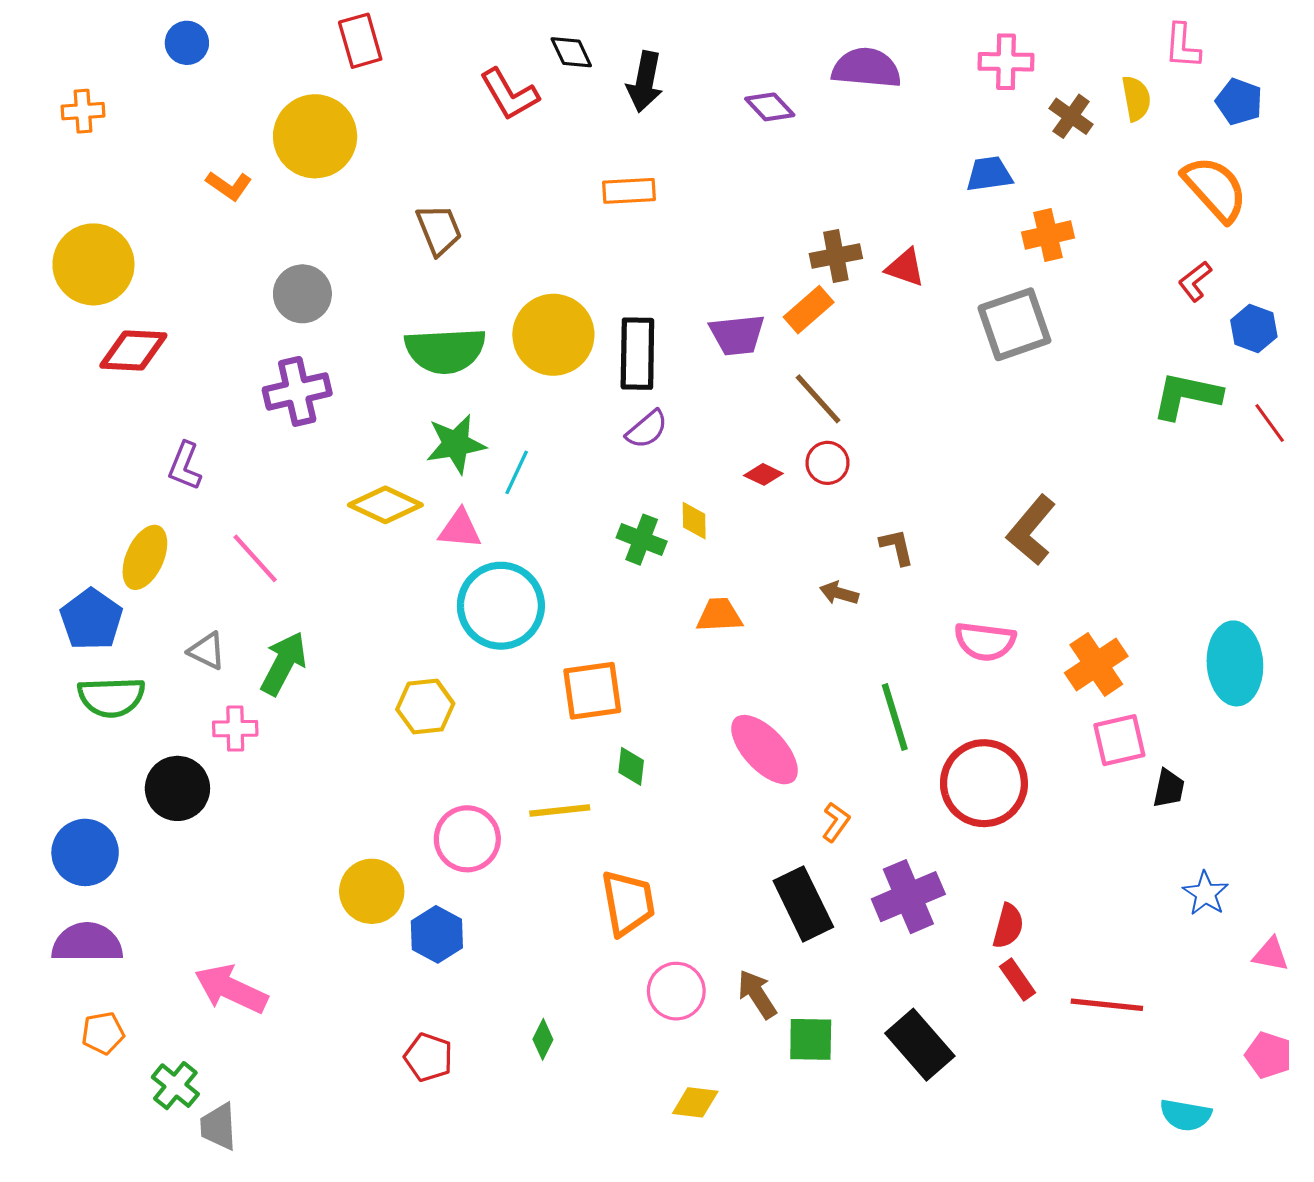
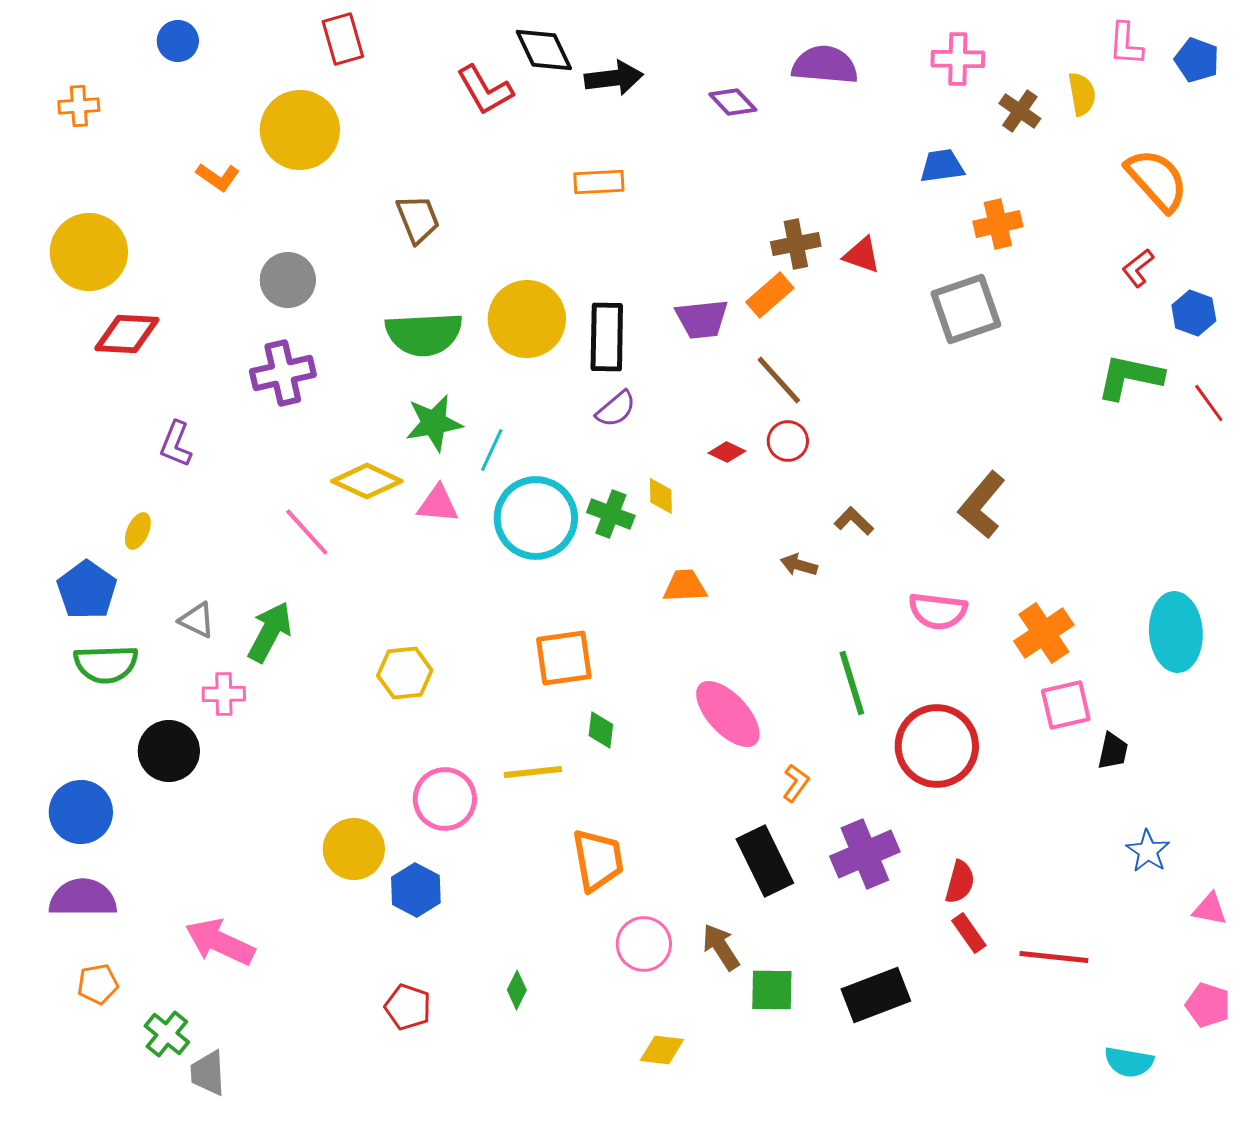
black diamond: (571, 52) -> (544, 50), size x1.4
black arrow: (645, 82) -> (614, 78), turned -108
blue pentagon: (1239, 102) -> (1197, 60), moved
brown L-shape: (897, 547) -> (854, 521), turned -33
yellow ellipse: (145, 557) -> (138, 531), size x0.6
pink line: (255, 558) -> (307, 532), moved
cyan circle: (501, 606) -> (536, 518), moved
black rectangle: (920, 1045) -> (876, 995), turned -70

